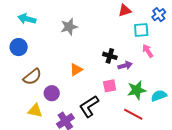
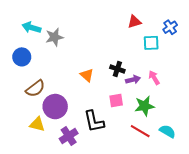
gray star: (69, 27) -> (54, 37), moved
pink arrow: (148, 51) -> (154, 78), moved
orange triangle: (76, 70) -> (87, 75), moved, turned -48
purple circle: (52, 93) -> (55, 107), size x1.5
cyan semicircle: (159, 96) -> (167, 131), moved, turned 49
black L-shape: (89, 106) -> (94, 121), turned -70

